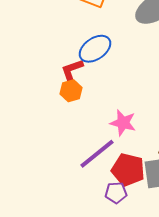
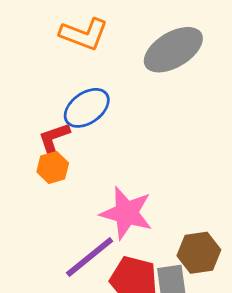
pink star: (123, 123) -> (126, 213), size x1.4

